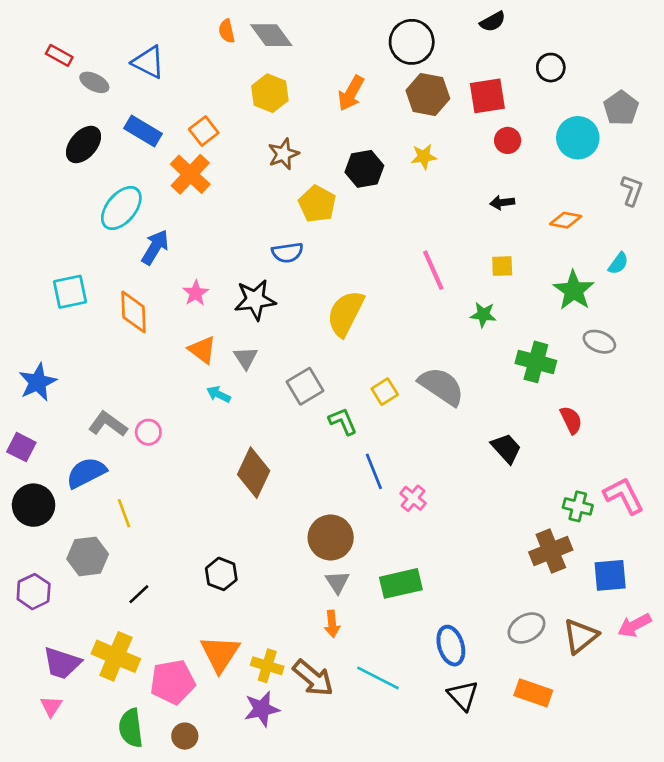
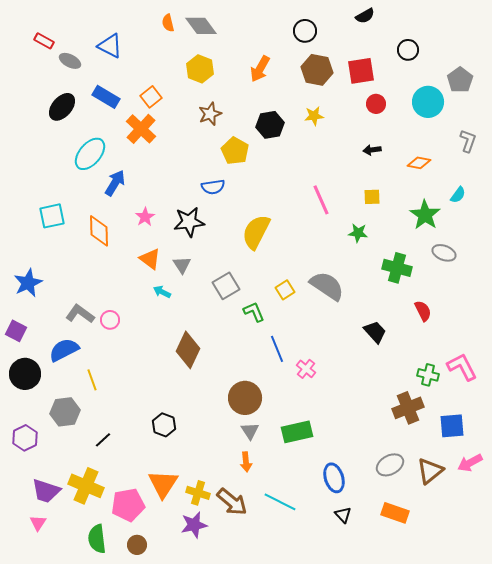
black circle: (412, 42) -> (305, 31), size x0.7
black triangle: (463, 696) -> (343, 515), size x0.7

